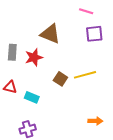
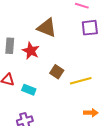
red star: (34, 57) -> (31, 51), turned -30
yellow line: (85, 75) -> (81, 81), moved

